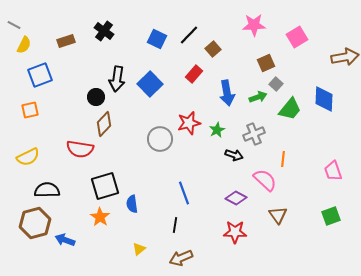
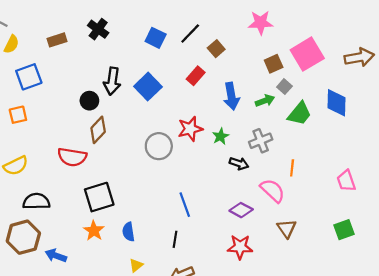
pink square: (297, 37) -> (307, 54), moved, size x1.4
blue semicircle: (132, 204) -> (128, 232), moved

